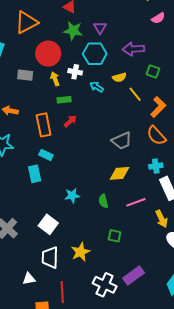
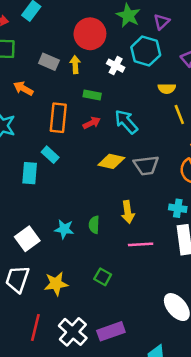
gray rectangle: (25, 75) -> (49, 62), moved
yellow arrow: (55, 79) -> (75, 65), moved
cyan arrow: (97, 87) -> (126, 122), moved, size x1.5
yellow diamond: (119, 173) -> (111, 161), moved
cyan star: (72, 196) -> (64, 229), moved
green semicircle: (103, 201) -> (94, 225), moved
yellow arrow: (162, 219) -> (128, 212), moved
red line: (62, 292) -> (35, 328), moved

